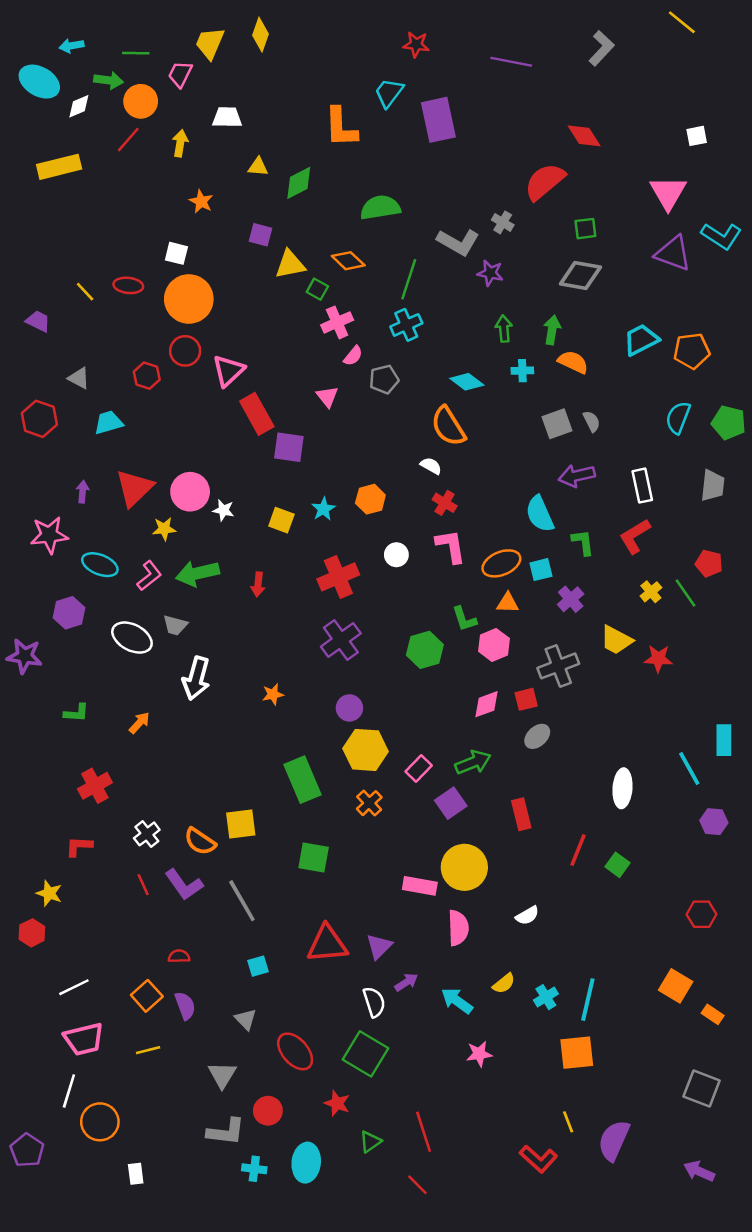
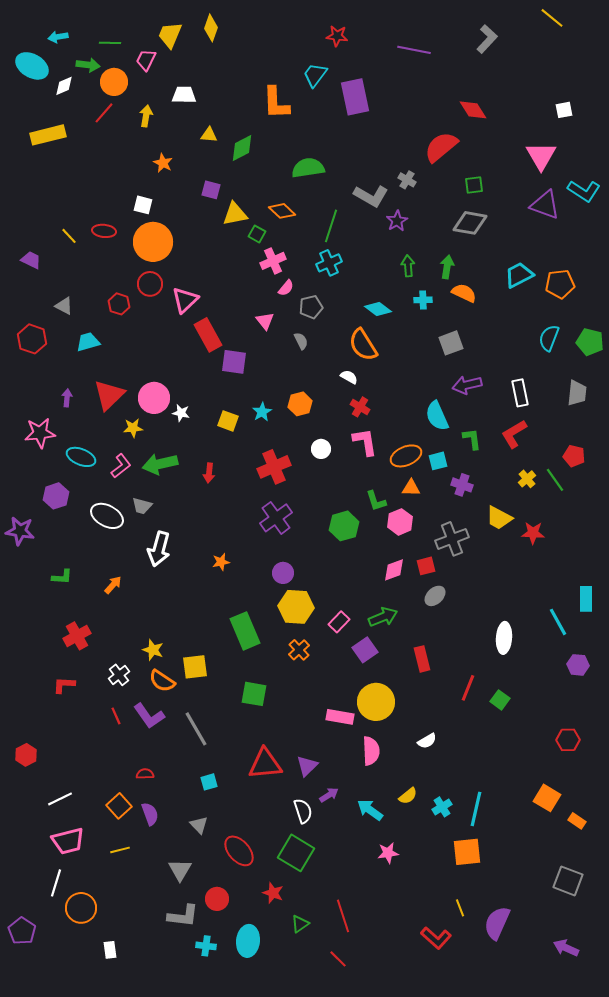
purple star: (490, 273) -> (397, 221), turned 30
gray semicircle: (592, 421) -> (301, 341), moved
purple cross: (571, 599) -> (462, 485), turned -30
yellow star: (49, 893) -> (153, 650), moved

